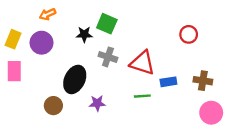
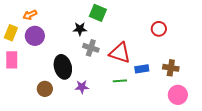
orange arrow: (47, 14) -> (30, 15), moved
green square: (107, 24) -> (98, 13), moved
black star: (84, 34) -> (80, 29), moved
black ellipse: (75, 79) -> (63, 67), turned -40

